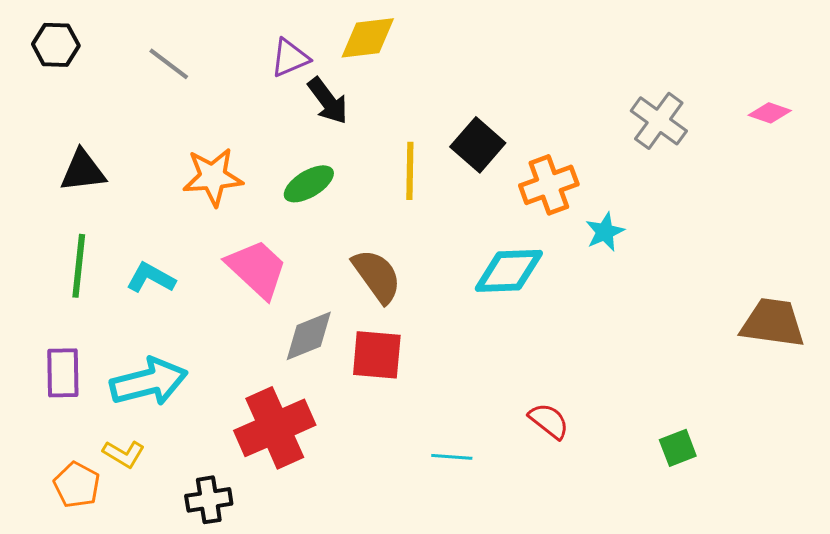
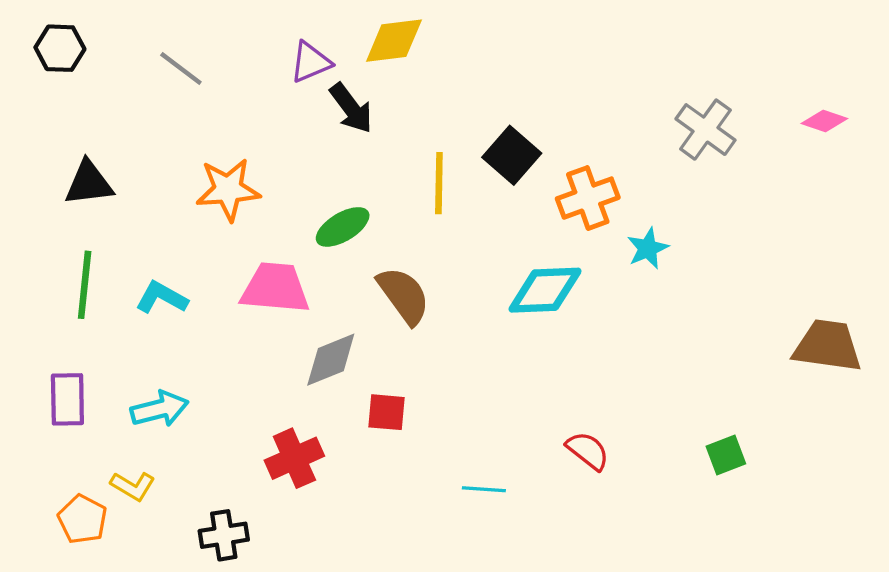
green ellipse: (309, 184) -> (343, 227), moved
pink trapezoid: (257, 269) -> (275, 288), turned -38
red square: (377, 355) -> (386, 412), moved, size x0.7
cyan arrow: (149, 382) -> (160, 409), size x0.7
red cross: (275, 428) -> (294, 458), size x0.7
green square: (678, 448) -> (726, 455), moved

